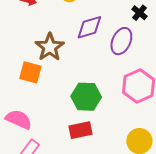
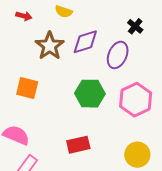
brown star: (50, 47) -> (50, 46), moved
green hexagon: (86, 97) -> (90, 94), moved

